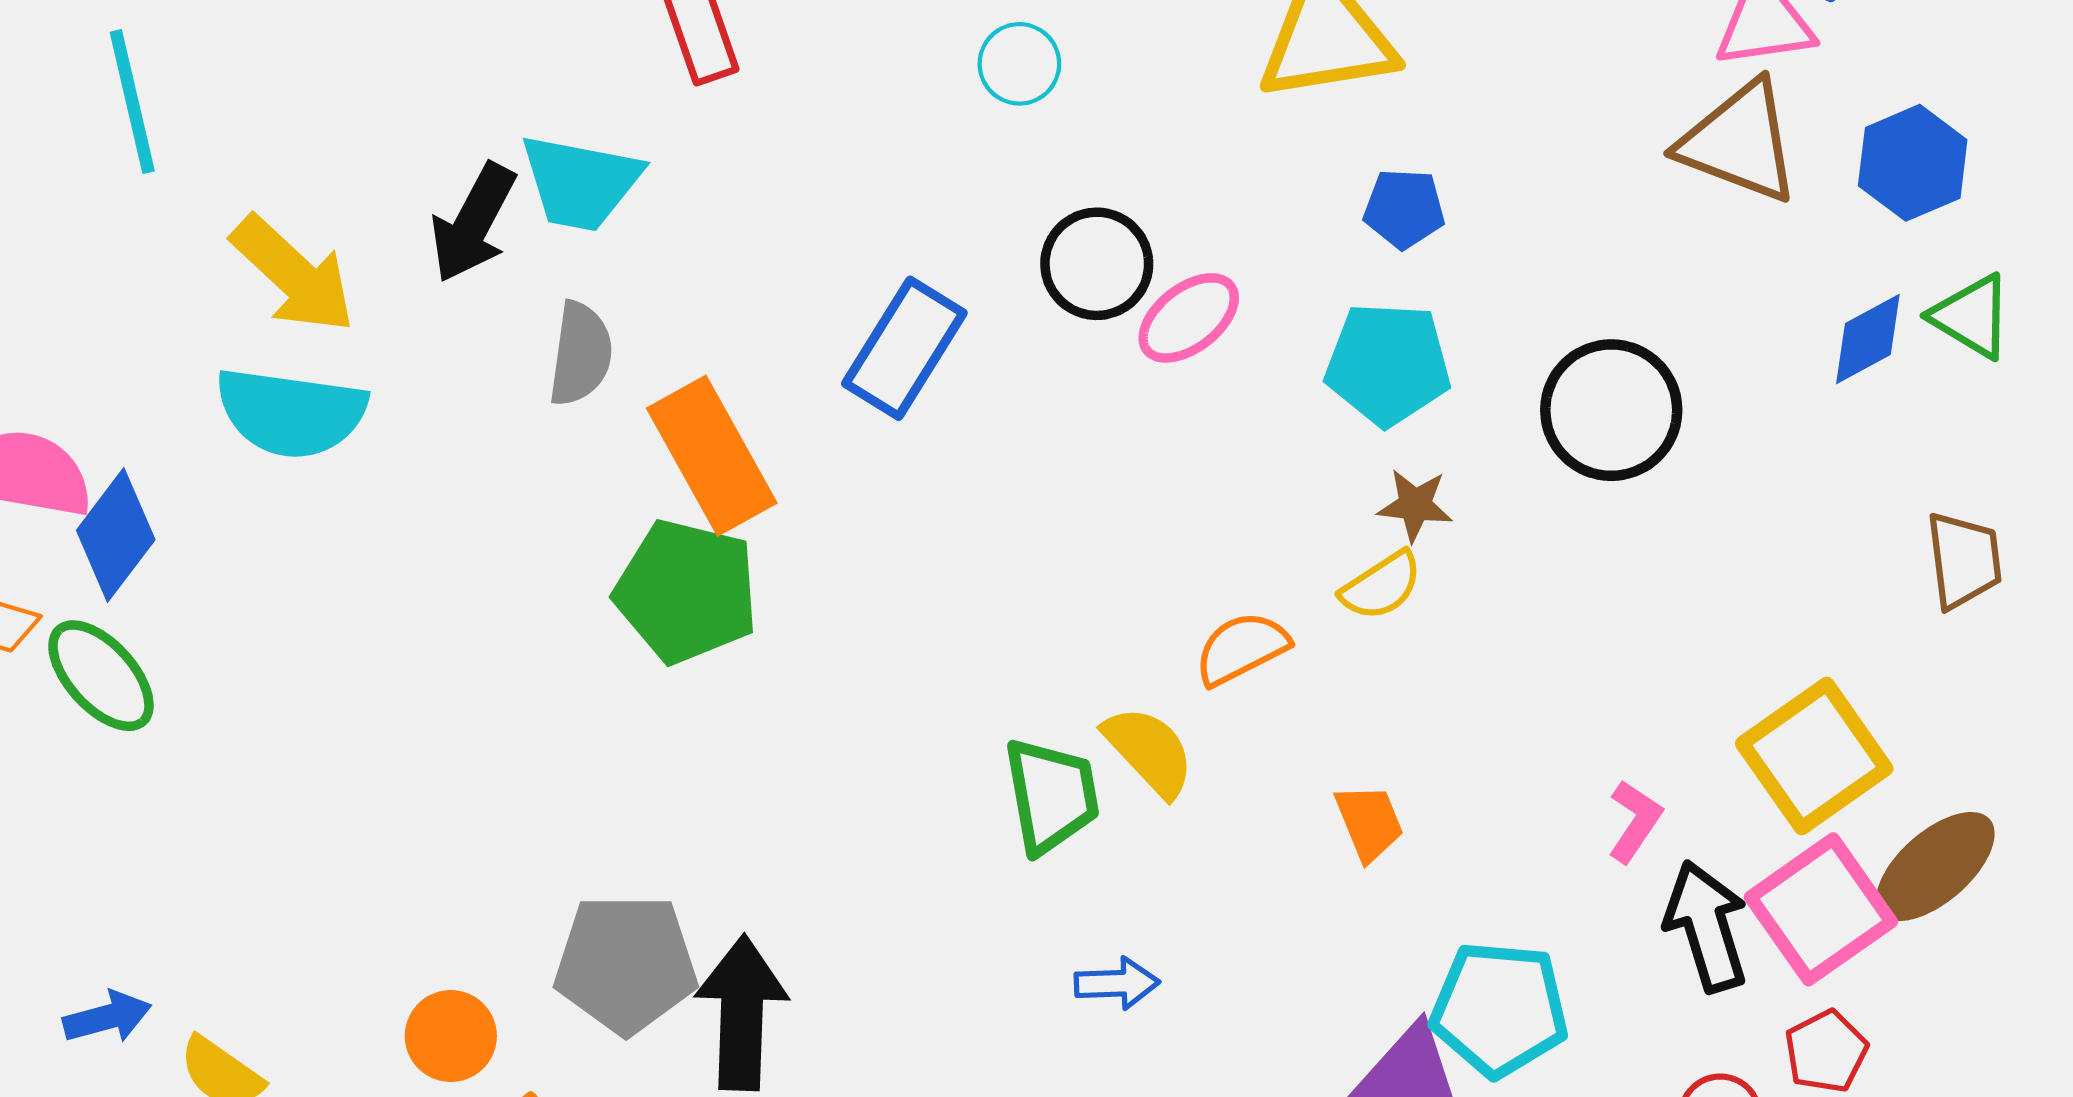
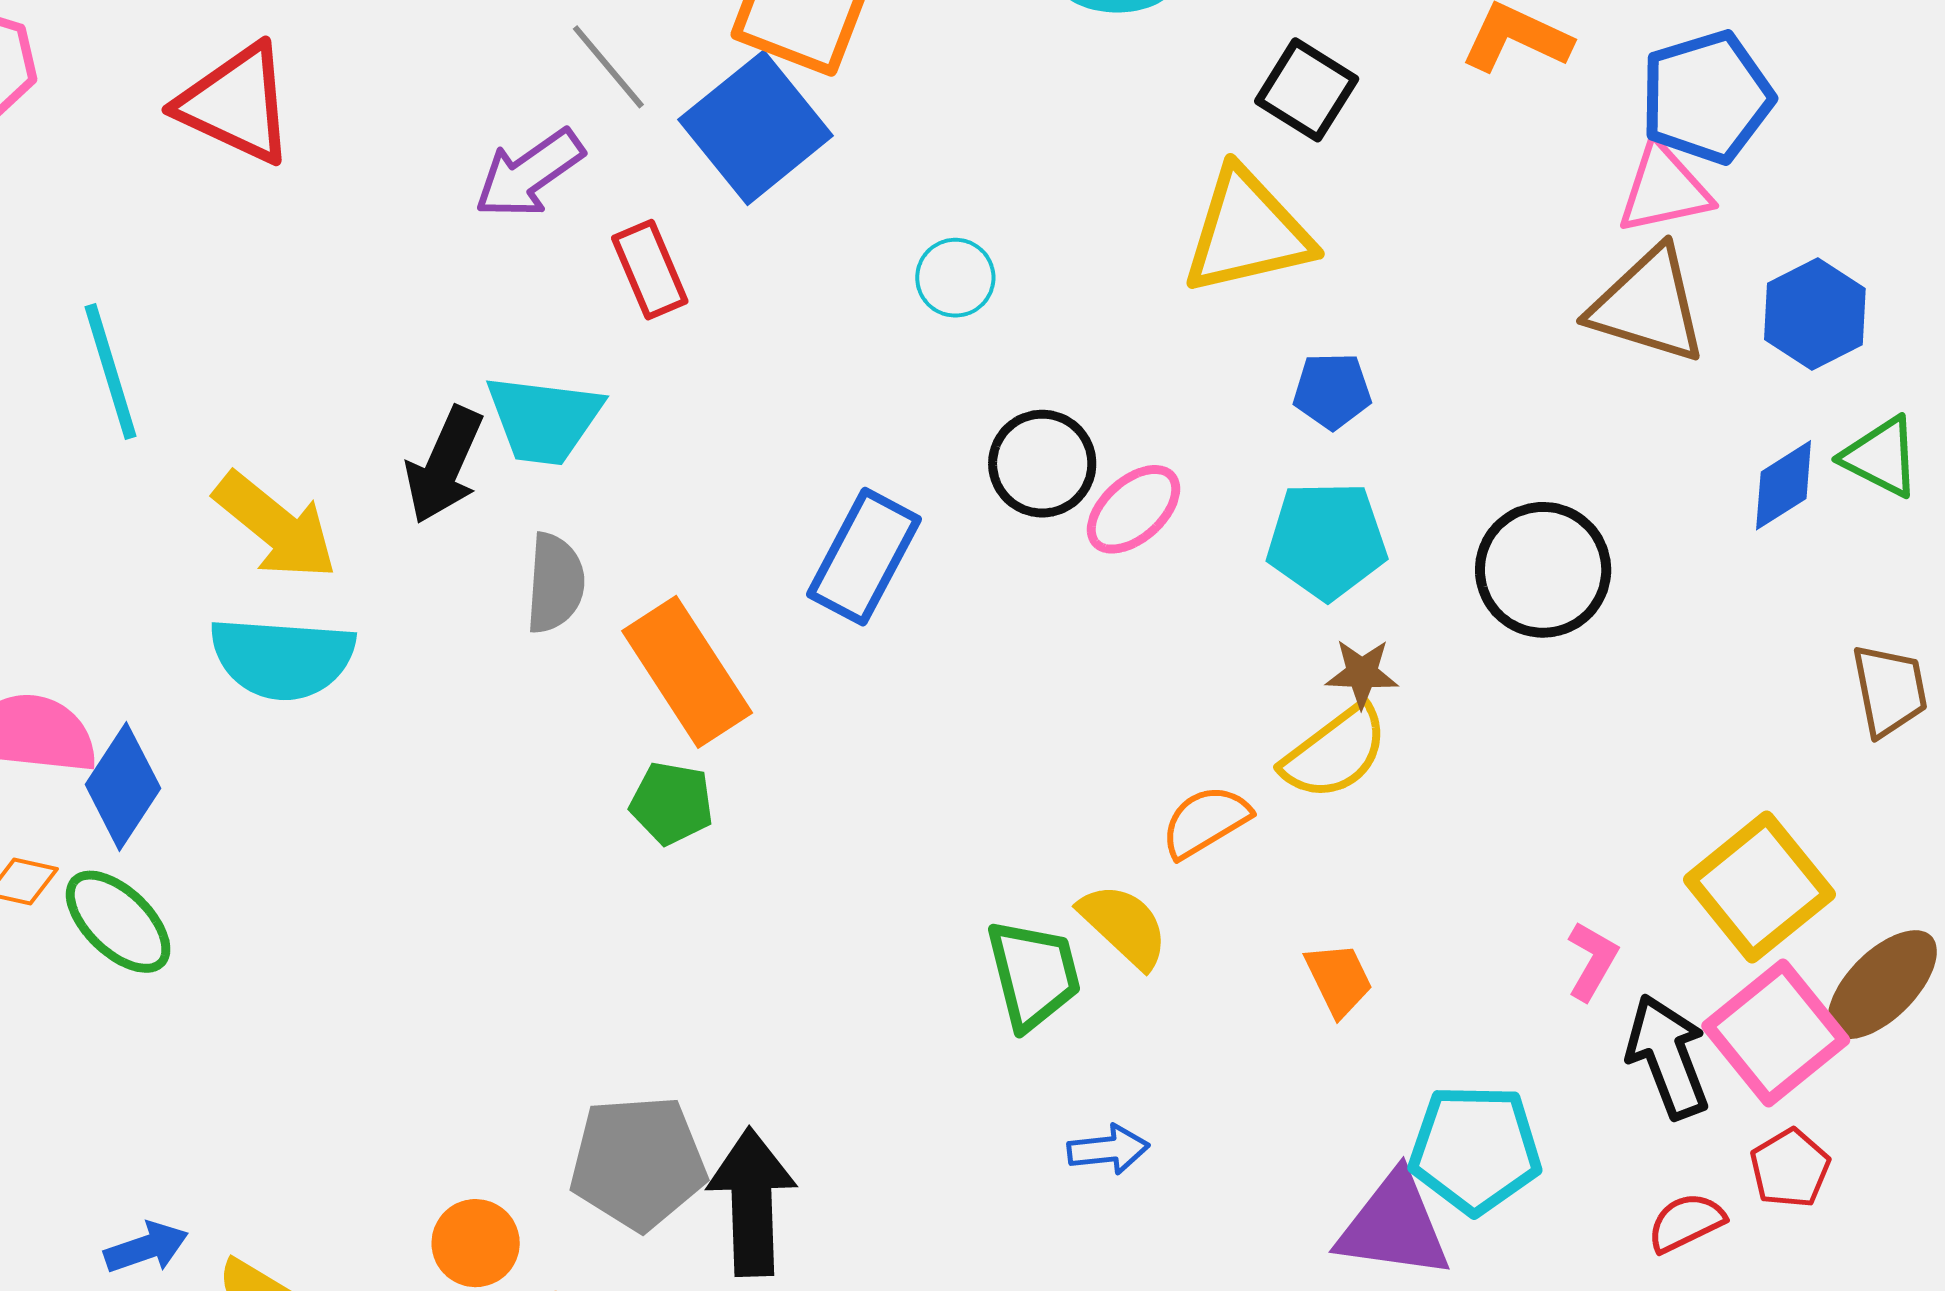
yellow semicircle: (1381, 586) -> (1335, 753), size x1.4
green pentagon: (686, 591) -> (672, 803), size x0.6

